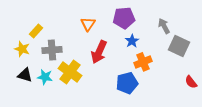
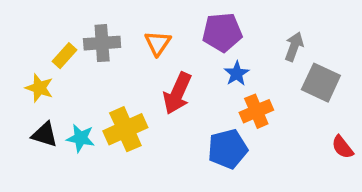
gray arrow: (164, 26) -> (294, 47), turned 49
gray cross: (52, 50) -> (102, 43), moved
yellow cross: (70, 72) -> (125, 129), turned 30

